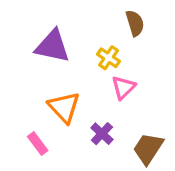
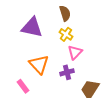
brown semicircle: (135, 23) -> (65, 13), moved
purple cross: (102, 134) -> (67, 72), moved, turned 32

